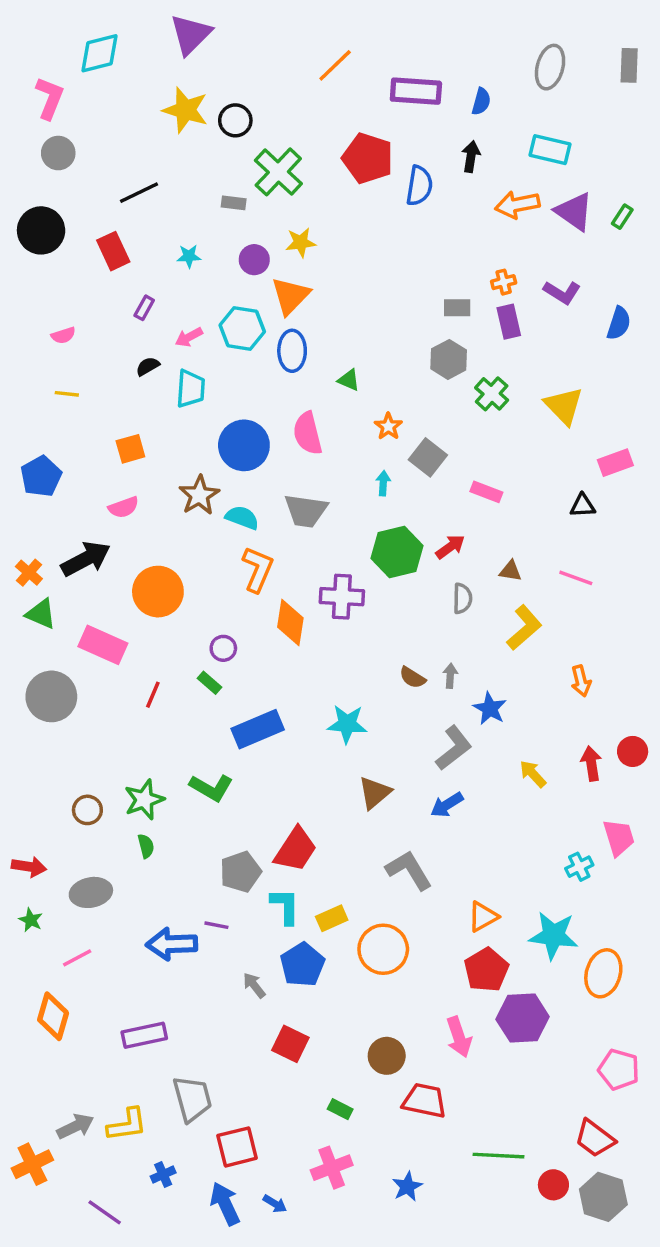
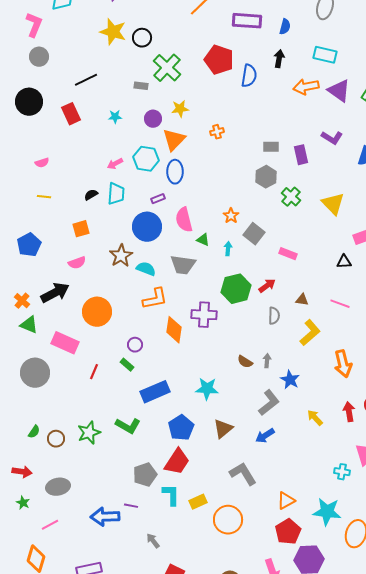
orange cross: (504, 282) -> (217, 132), moved
purple rectangle: (144, 308) -> (158, 199), moved, turned 40
black semicircle: (148, 366) -> (91, 195), moved
green triangle: (349, 380) -> (203, 240), moved
orange L-shape: (258, 569) -> (155, 299), turned 56
orange arrow: (581, 681) -> (343, 364), size x1.5
green semicircle: (146, 846) -> (34, 432), moved, turned 48
cyan cross: (579, 867) -> (342, 472), turned 35
blue pentagon: (302, 965) -> (181, 428), moved

